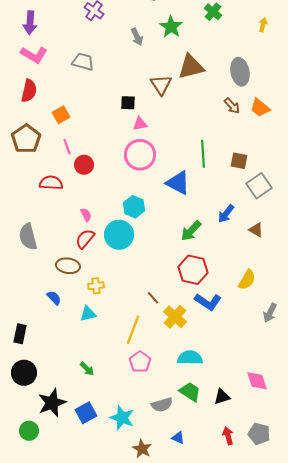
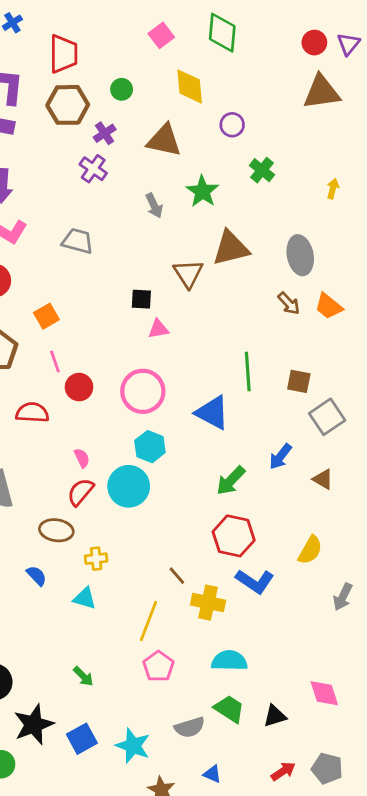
pink circle: (140, 155) -> (143, 391), moved
cyan triangle: (88, 314) -> (85, 598), turned 30
yellow cross: (175, 317) -> (208, 603), turned -30
red arrow: (228, 436) -> (283, 771), turned 72

